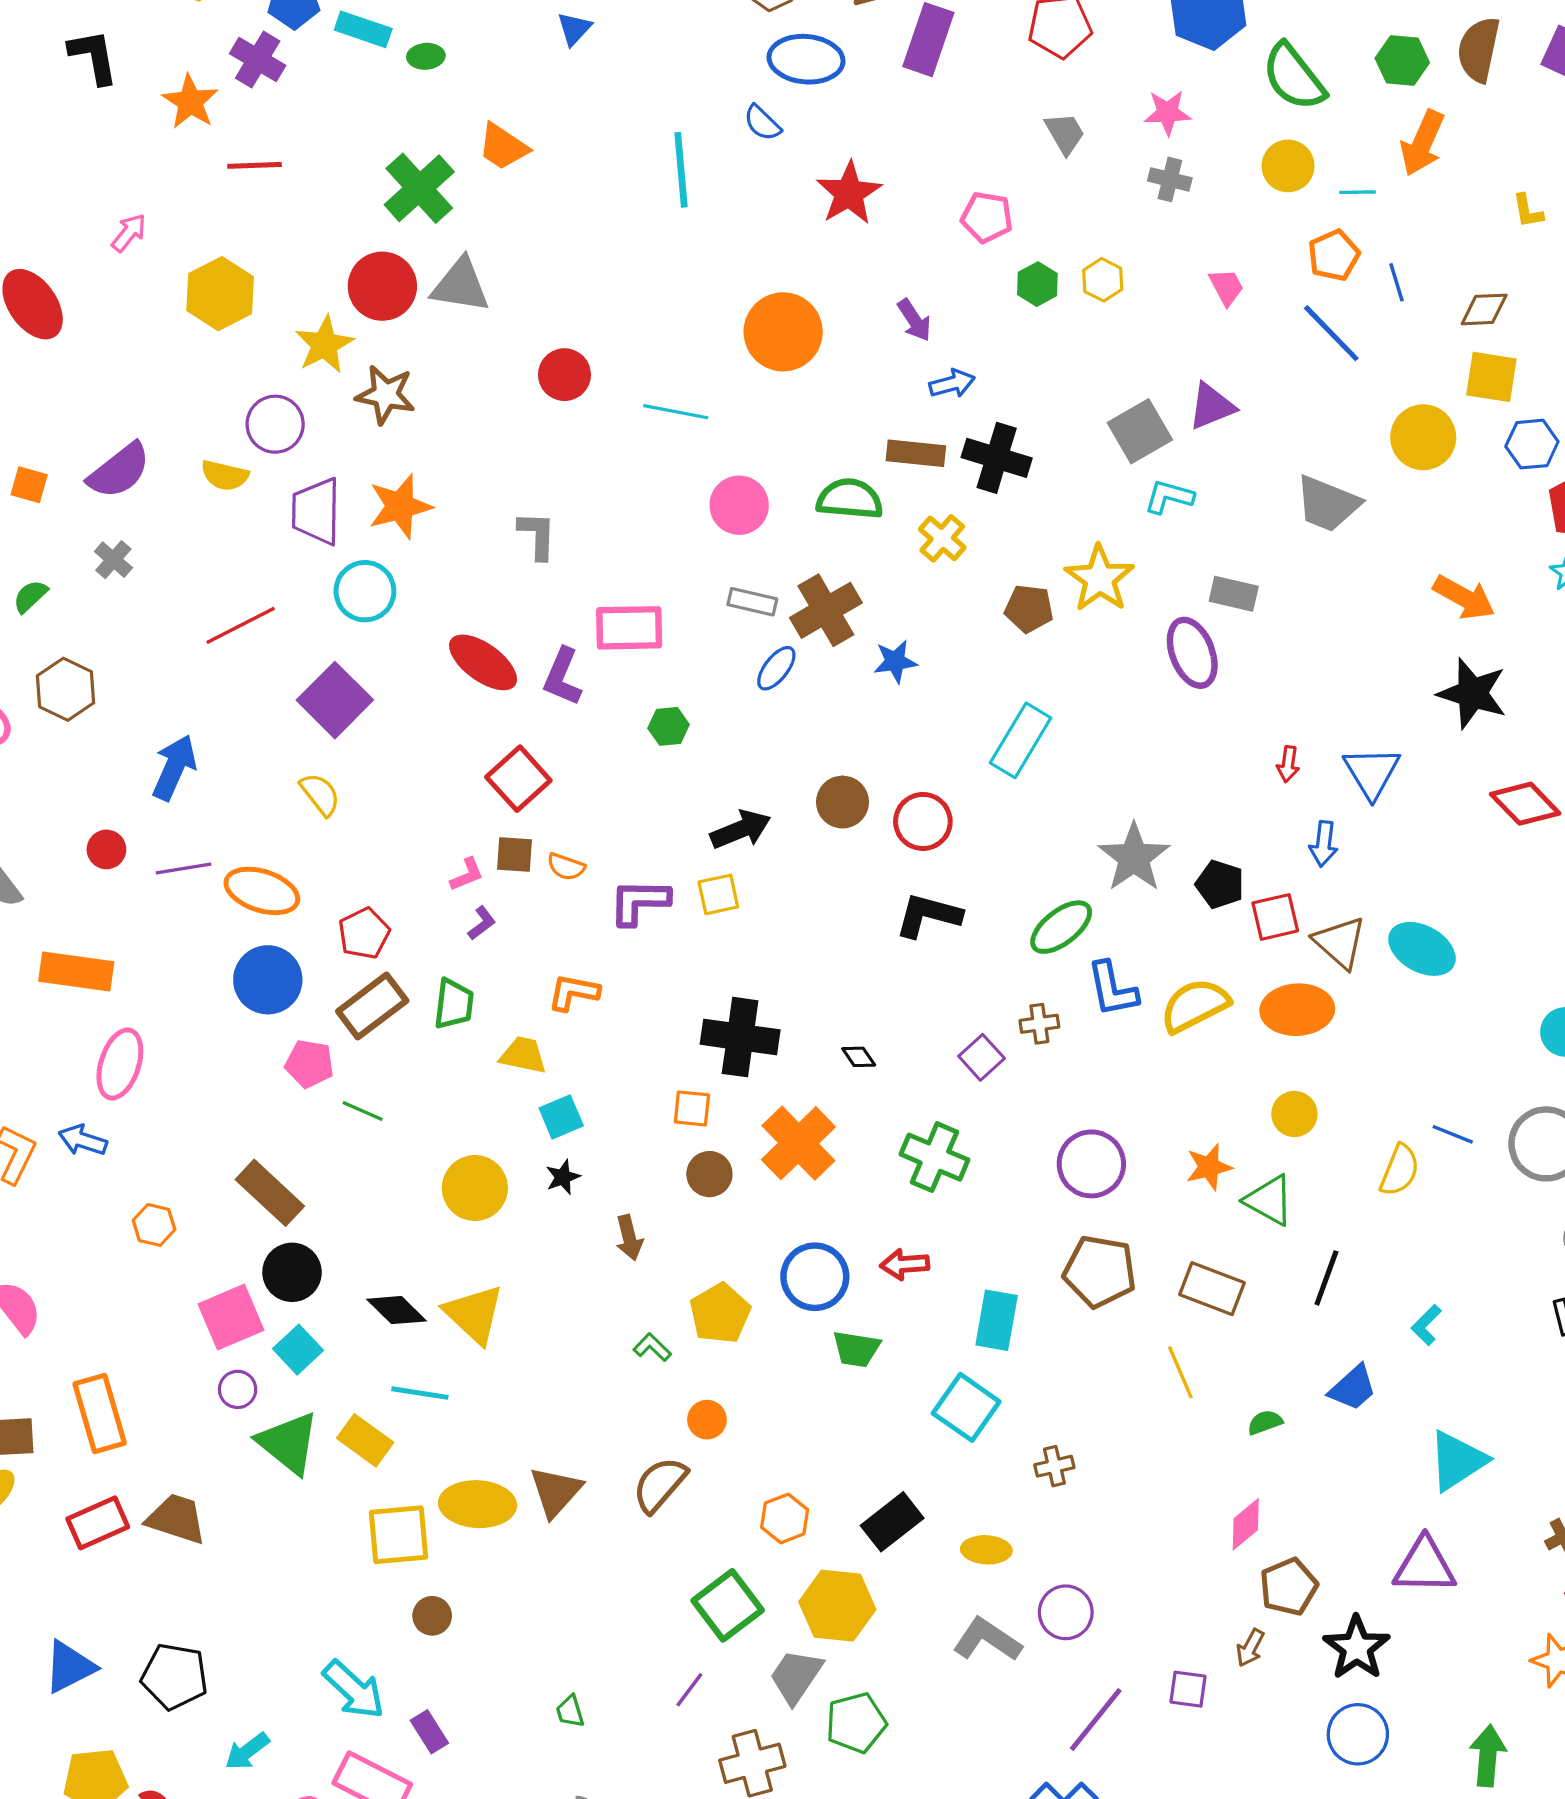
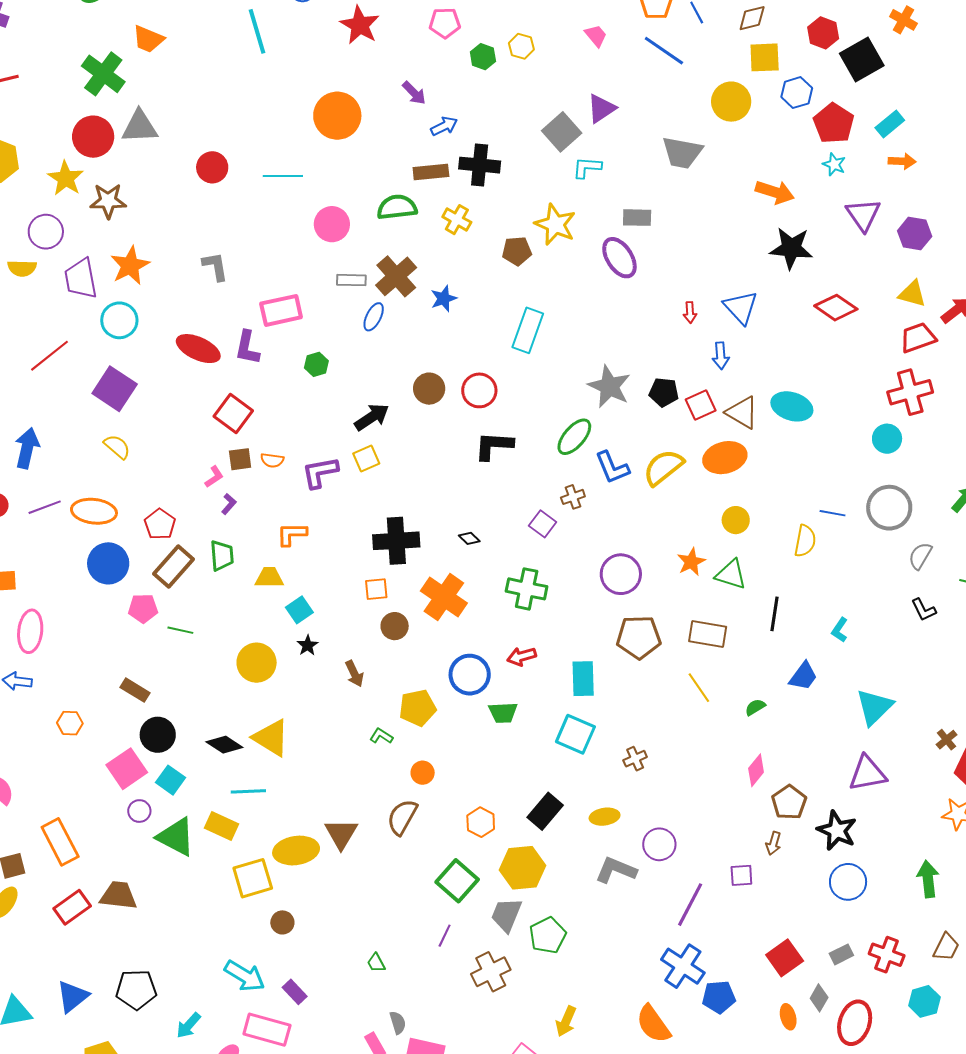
brown rectangle: (270, 1193) -> (135, 690), size x0.7
yellow pentagon: (720, 1313) -> (418, 708), turned 30

